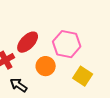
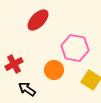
red ellipse: (28, 42) -> (38, 20), moved

